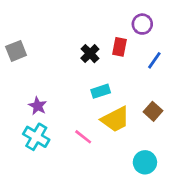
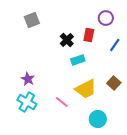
gray square: (16, 51) -> (32, 20), moved
cyan rectangle: (101, 91) -> (78, 60), moved
cyan circle: (145, 162) -> (98, 119), moved

